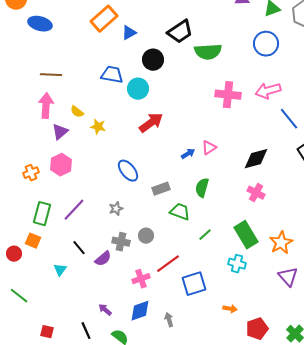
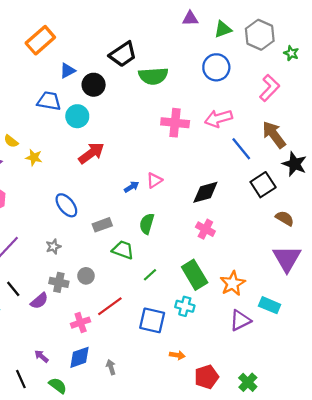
blue triangle: (129, 33) -> (68, 71), moved
purple triangle: (288, 277) -> (240, 320), turned 45
blue square: (194, 284) -> (152, 320), moved, turned 30

